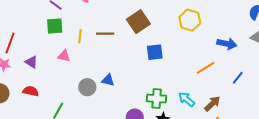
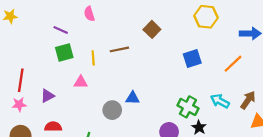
brown square: (138, 22) -> (152, 29), size x0.7
blue square: (155, 52) -> (192, 59), moved
purple triangle: (31, 62) -> (47, 96), turned -48
green cross: (157, 99) -> (188, 107), turned 36

